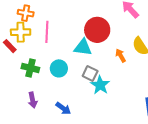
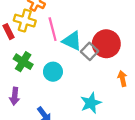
pink line: (47, 32) -> (53, 29), turned -35
cyan triangle: (83, 47) -> (72, 41), moved
gray square: (90, 74) -> (90, 51), moved

